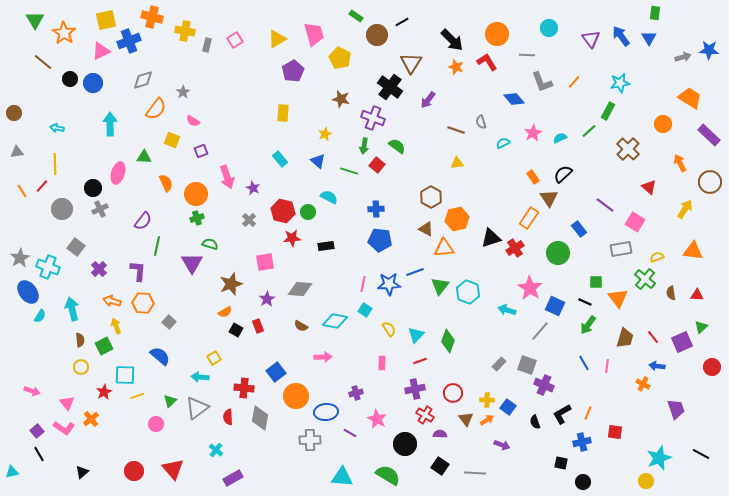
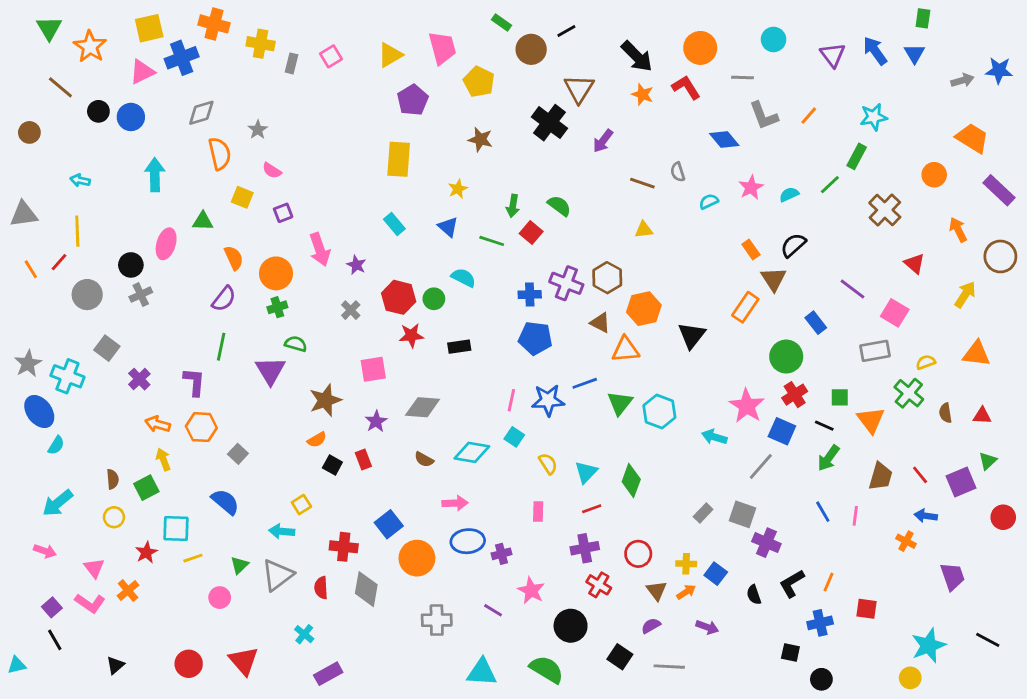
orange semicircle: (156, 109) -> (220, 154), turned -50
brown circle: (14, 113) -> (29, 132), moved
yellow rectangle: (283, 113) -> (399, 159), size x1.4
purple cross: (373, 118) -> (566, 283), moved
gray triangle: (17, 152) -> (24, 214), size x1.5
purple semicircle: (143, 221) -> (224, 299), moved
black triangle: (491, 238) -> (692, 335), turned -35
red cross: (515, 248) -> (795, 395), moved
cyan arrow: (72, 309) -> (58, 503), moved, turned -115
blue ellipse: (326, 412) -> (468, 541), moved
purple semicircle: (440, 434) -> (651, 626), moved, turned -32

